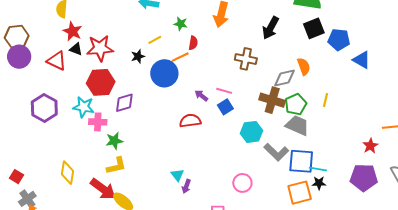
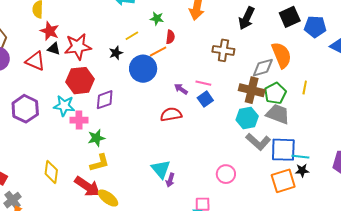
orange semicircle: (304, 66) -> (281, 55), size x1.5
cyan hexagon: (252, 132) -> (247, 118), moved
cyan triangle: (177, 175) -> (161, 169), size x1.5

